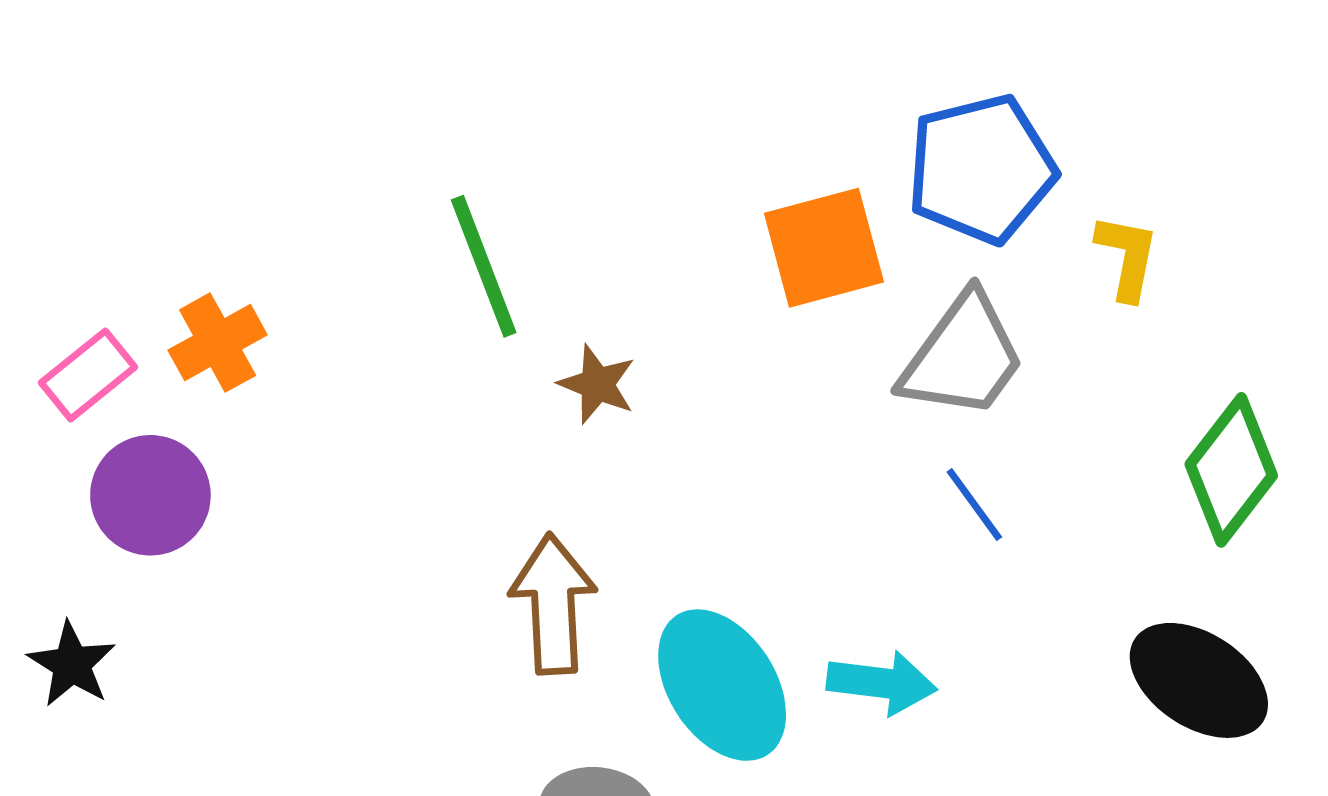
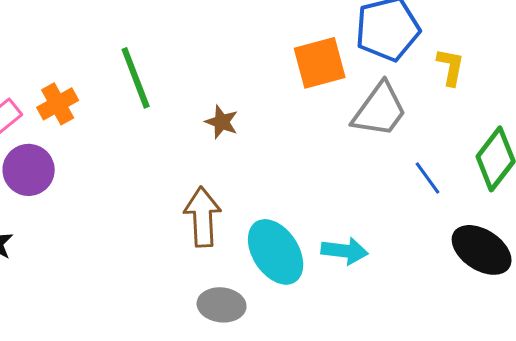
green line: (484, 266) -> (136, 78), moved
blue line: (974, 505) -> (428, 178), moved

